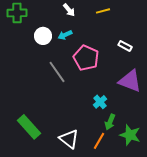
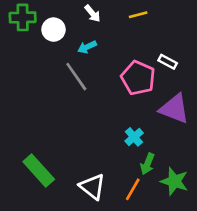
white circle: (43, 36) -> (54, 30), moved
pink pentagon: (86, 58) -> (138, 78), moved
gray line: (57, 72) -> (76, 77), moved

